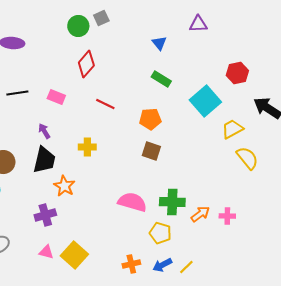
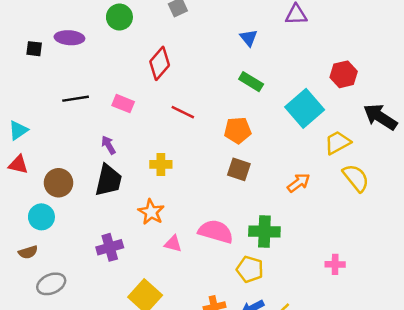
green circle: (78, 26) -> (119, 17), moved
orange star: (64, 186) -> (151, 212), moved
orange arrow: (200, 214) -> (299, 183), moved
pink cross: (227, 216) -> (335, 264), moved
pink triangle: (46, 252) -> (173, 244), moved

